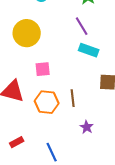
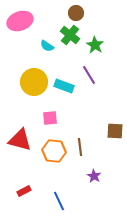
cyan rectangle: (89, 50) -> (64, 86), moved

